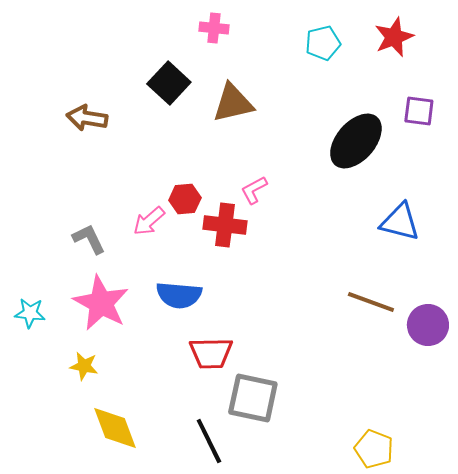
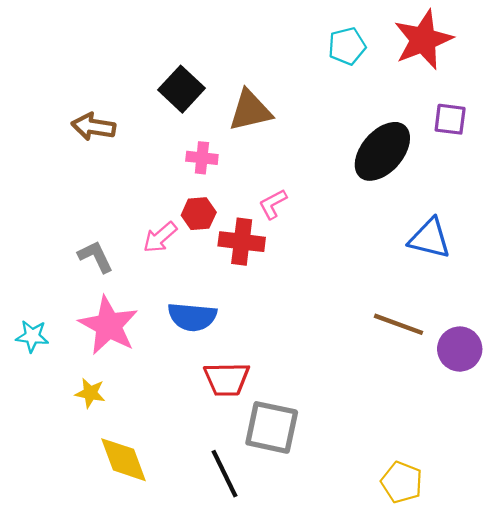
pink cross: (214, 28) -> (202, 158), moved
red star: (394, 37) -> (423, 40), size x1.4

